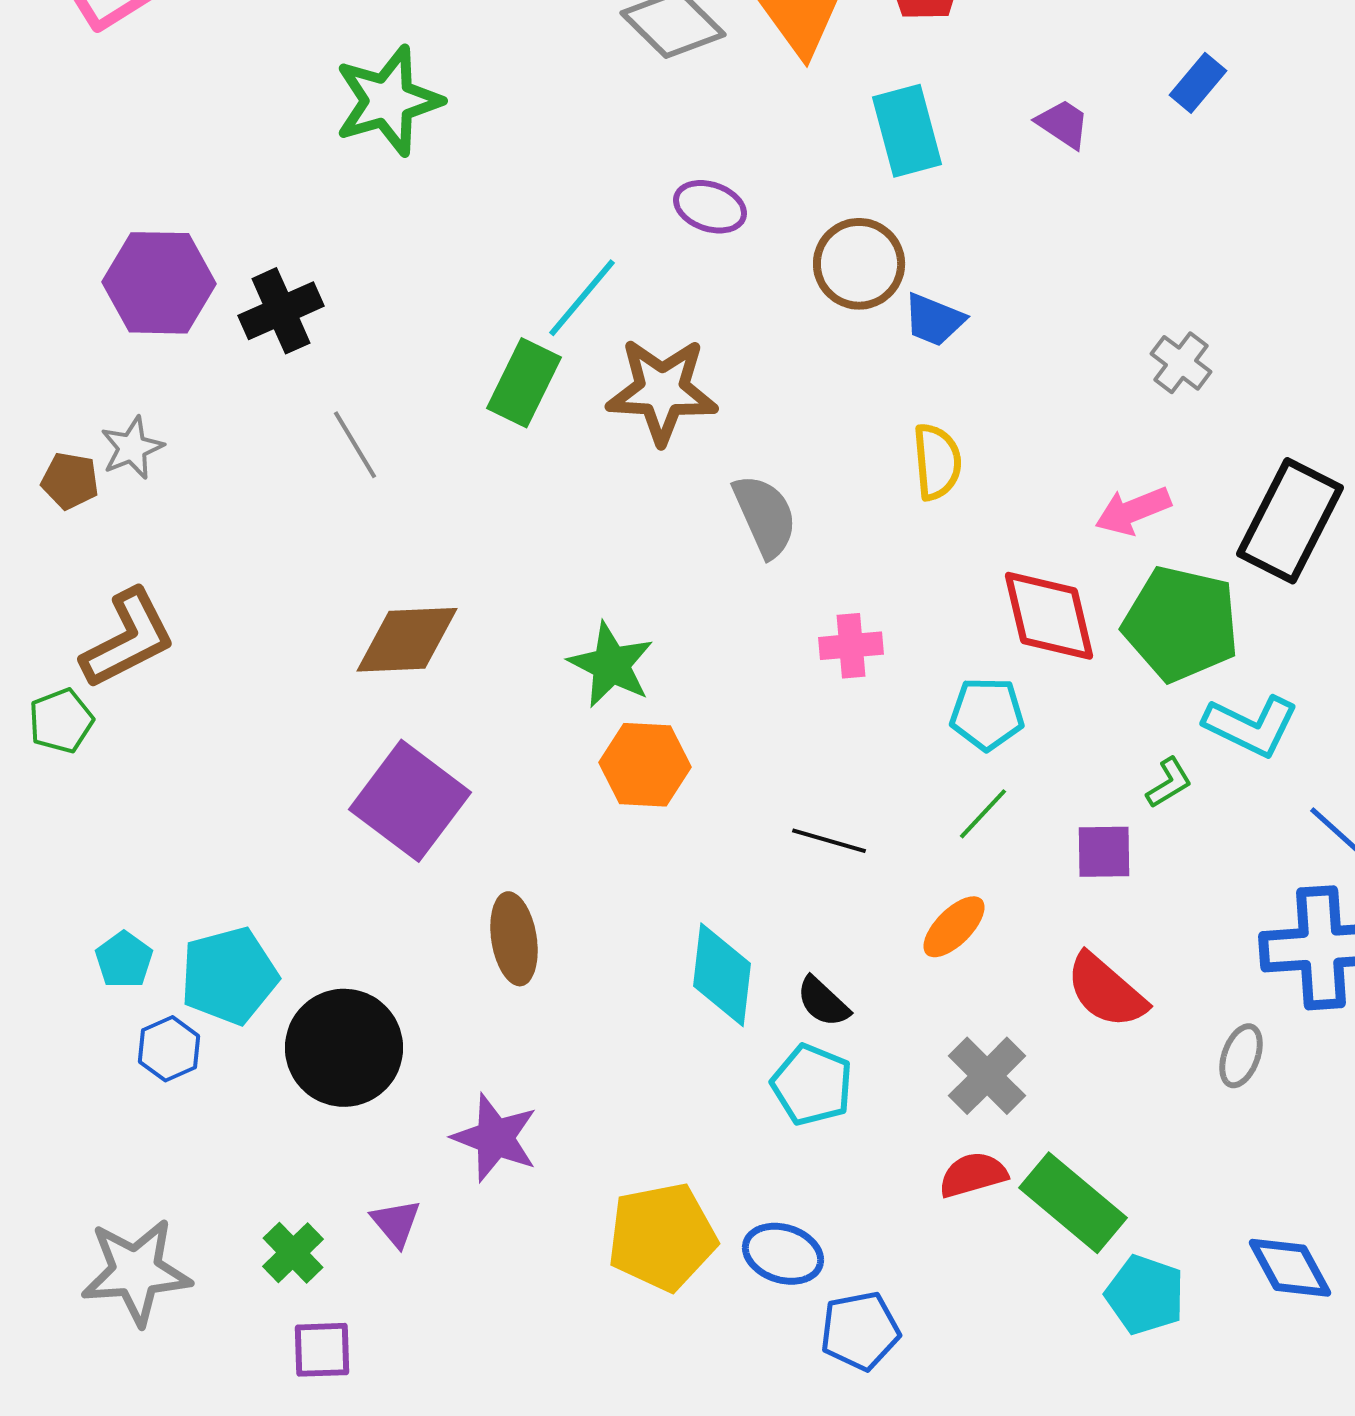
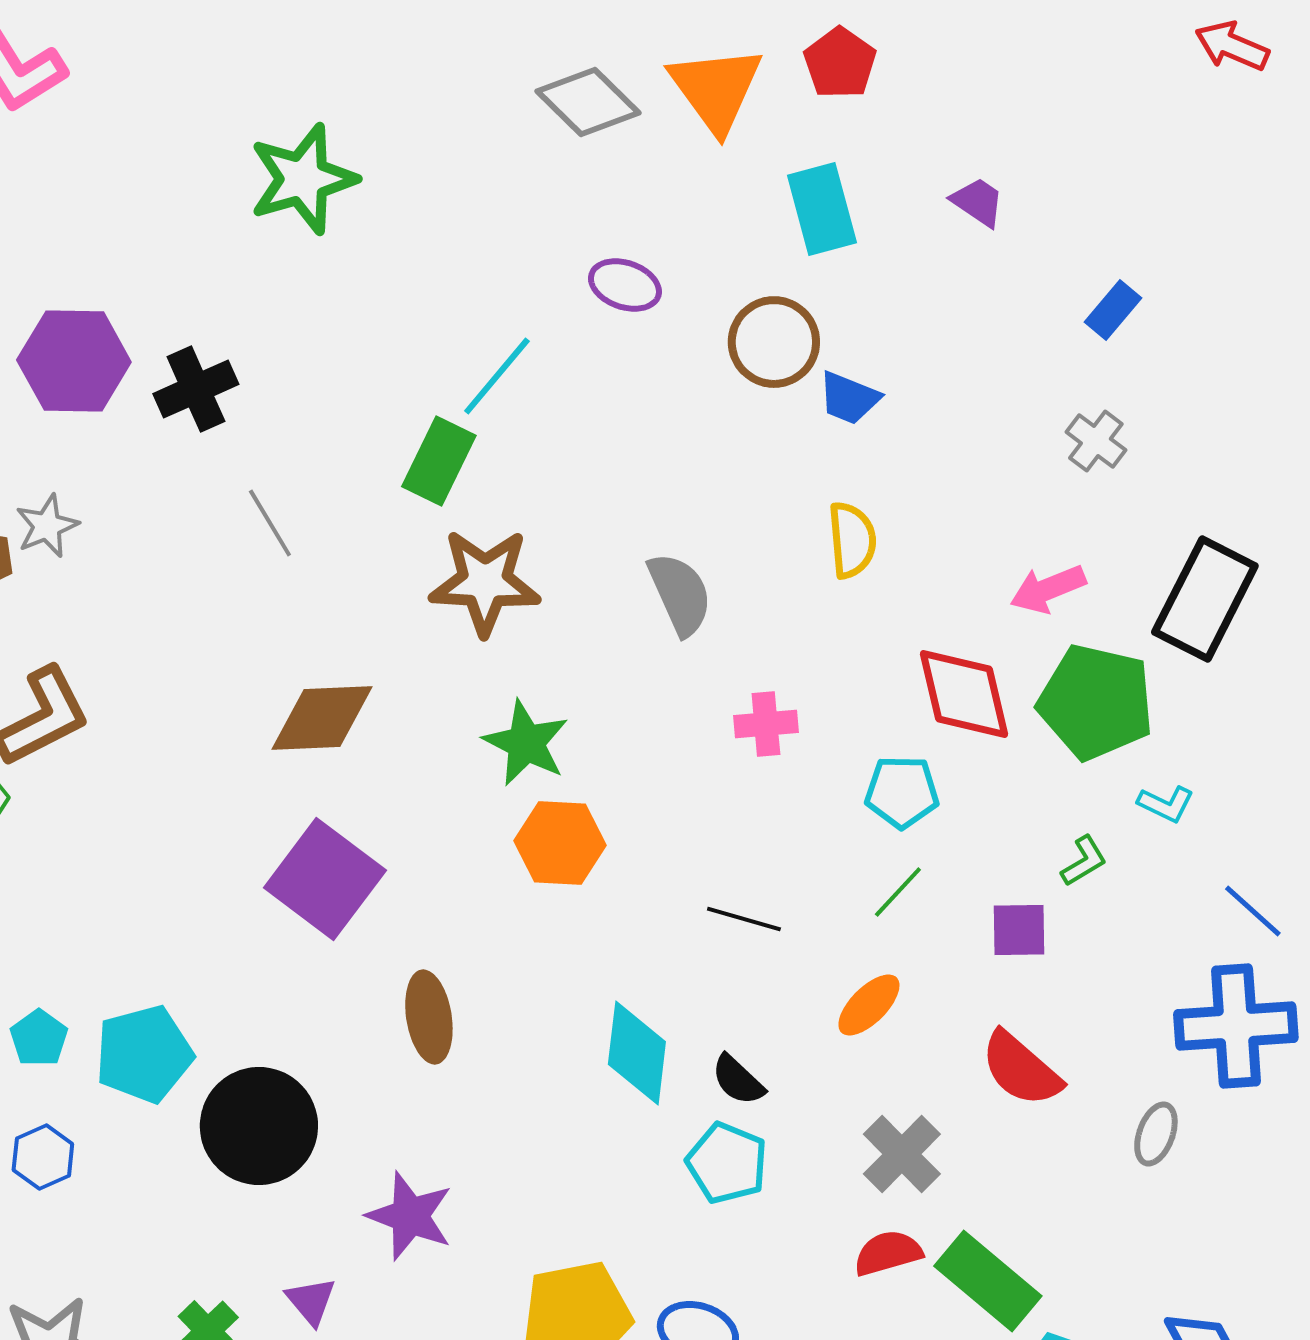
blue rectangle: (1198, 83) -> (1113, 310), moved
brown star: (662, 391) -> (485, 582), moved
cyan L-shape: (1251, 726) -> (1166, 804), size x0.6
blue hexagon: (169, 1049) -> (43, 1157), moved

